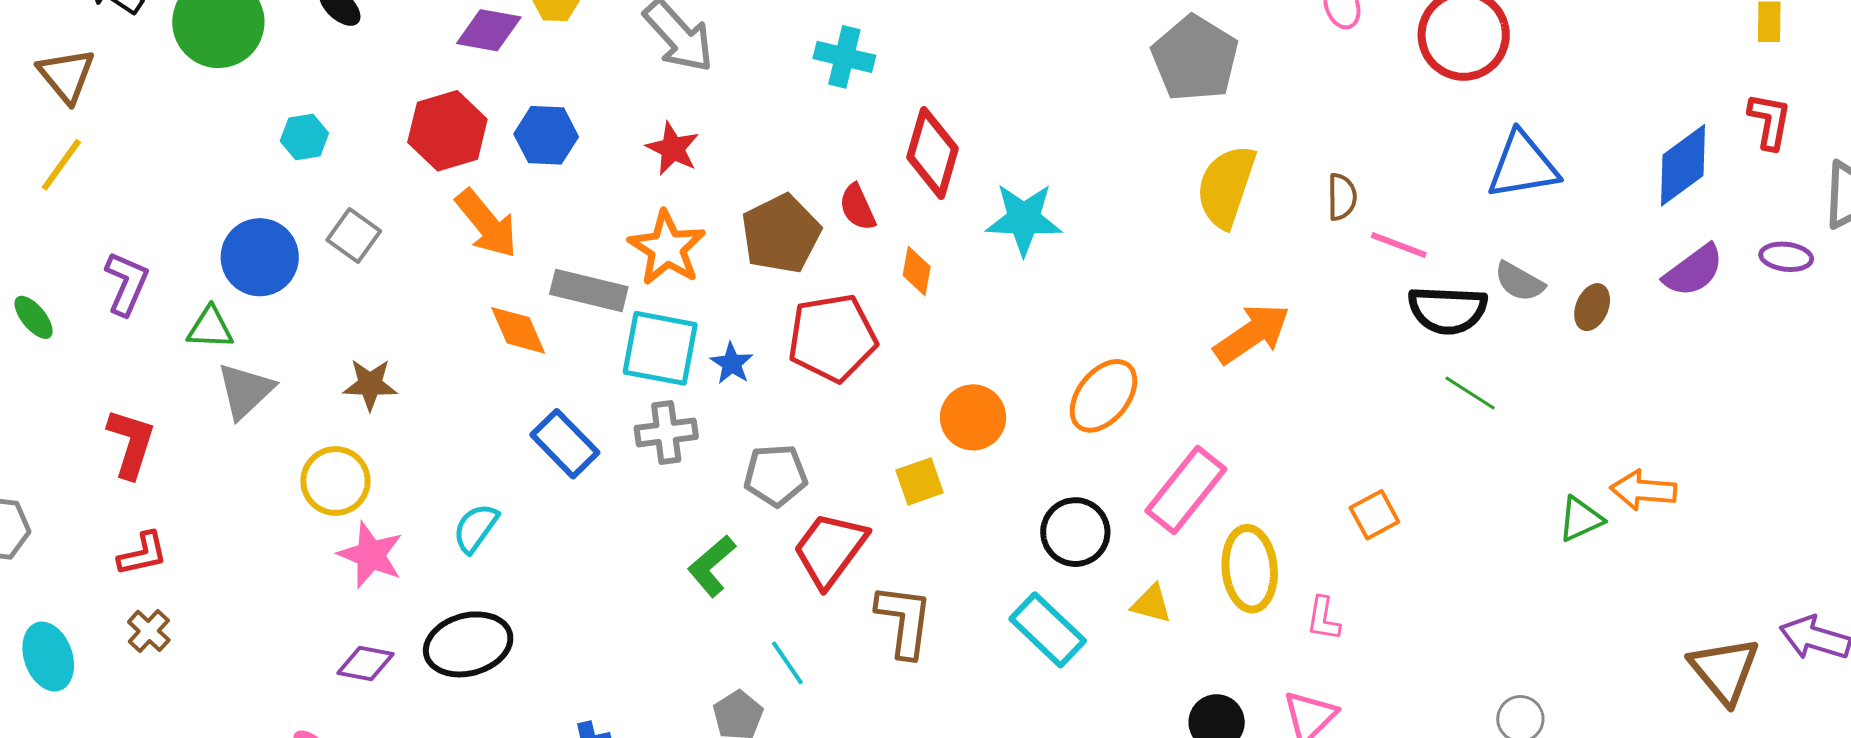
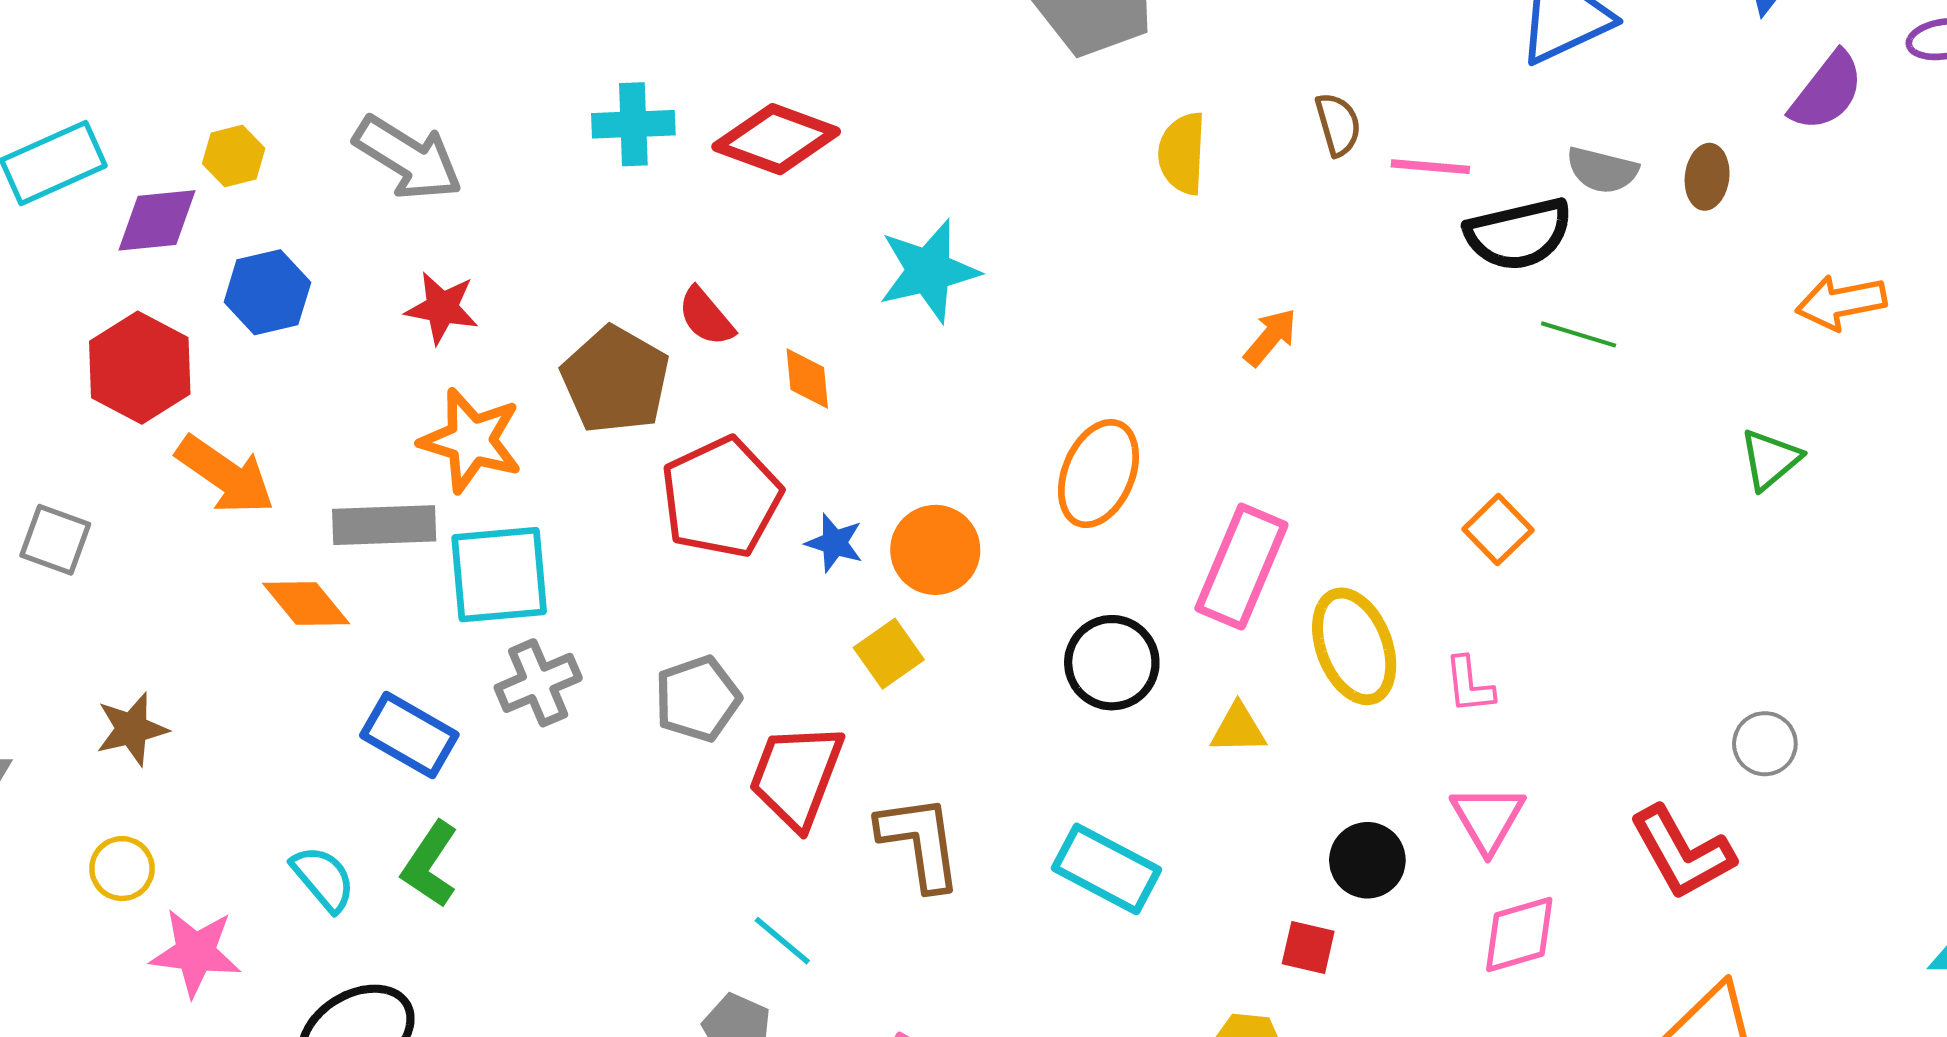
blue hexagon: (546, 135) -> (267, 292), moved
red diamond: (933, 153) -> (776, 139), moved, turned -70
yellow semicircle: (1226, 186) -> (1182, 153), size x0.7
orange arrow: (1252, 334) -> (1270, 337), size x0.6
blue star: (732, 363) -> (834, 543), moved
yellow circle: (335, 481) -> (122, 869), size x0.7
orange arrow: (1643, 490) -> (1841, 302), moved
cyan semicircle: (476, 528) -> (323, 879), turned 120
green L-shape: (712, 566) -> (430, 864), moved
cyan rectangle: (1048, 630) -> (1106, 869), moved

